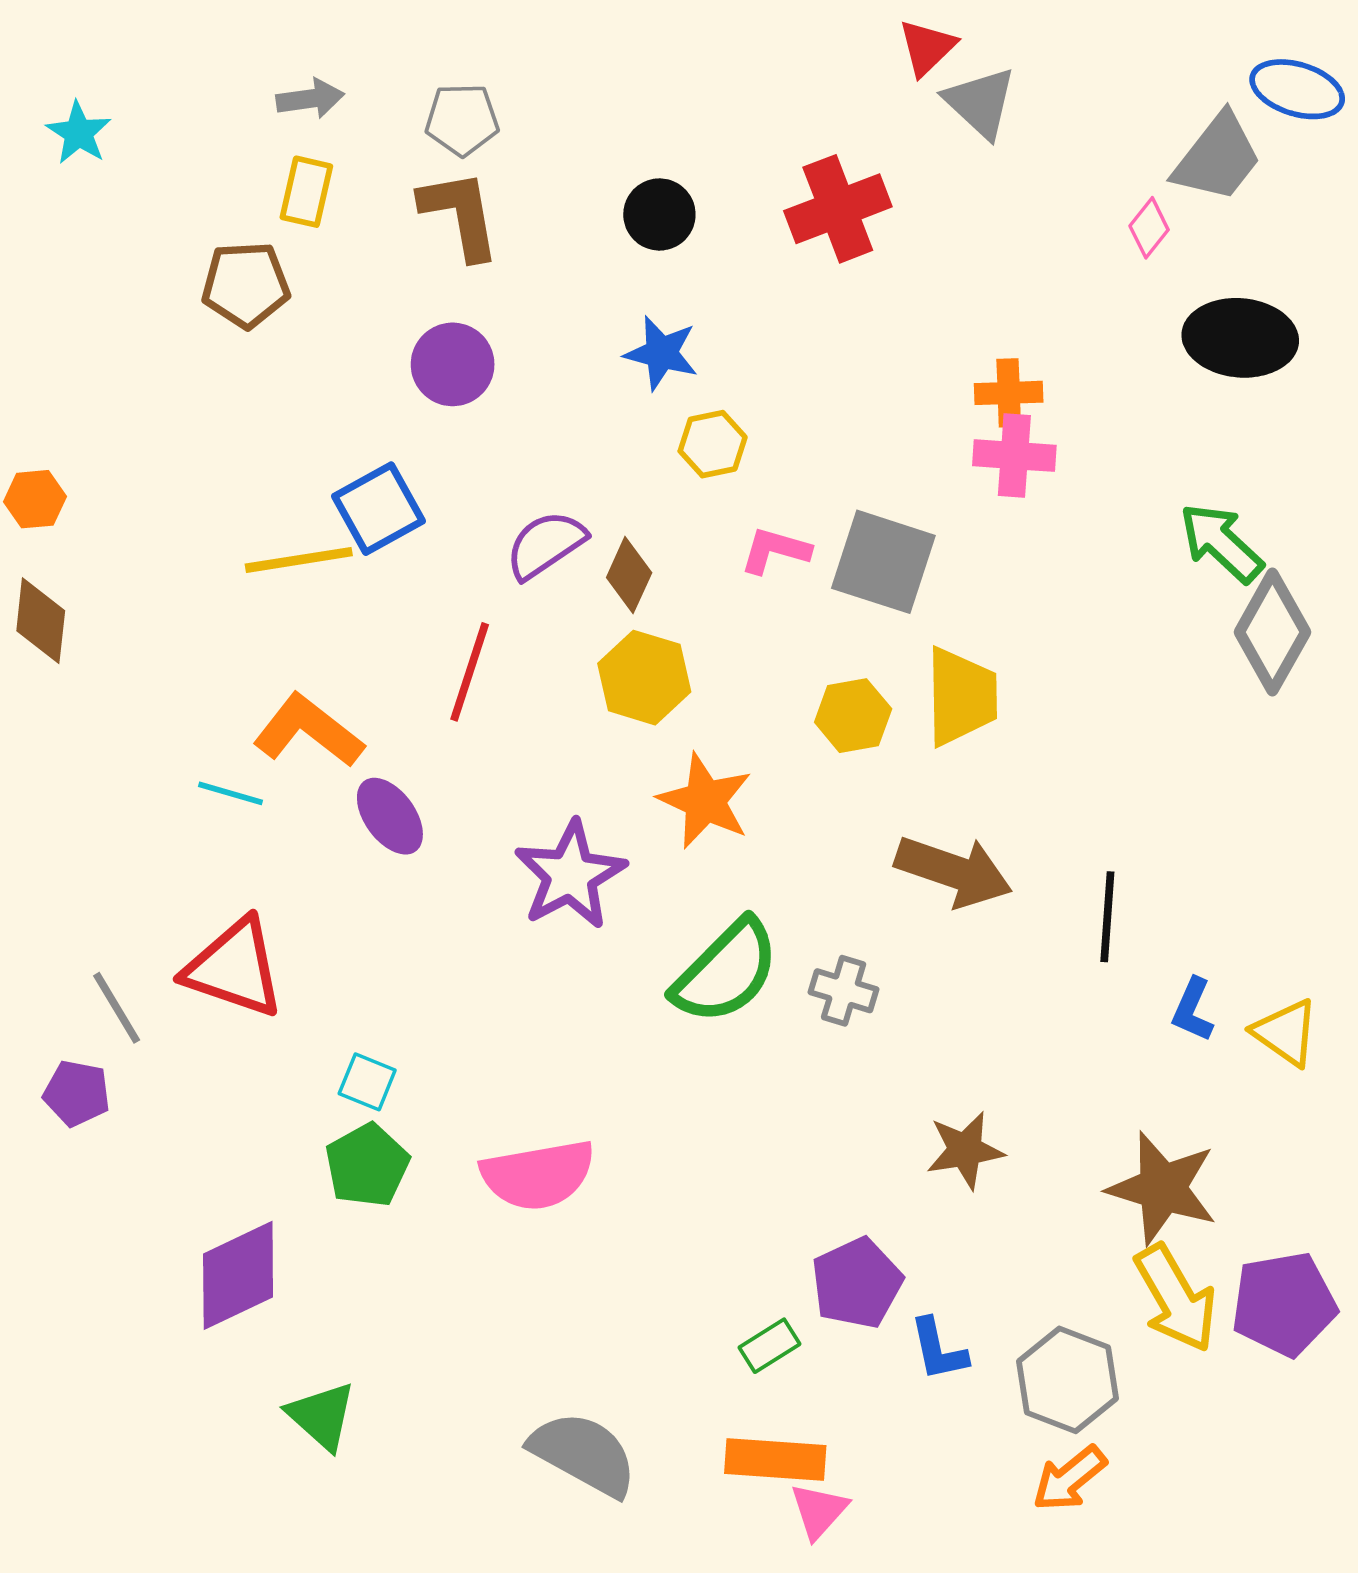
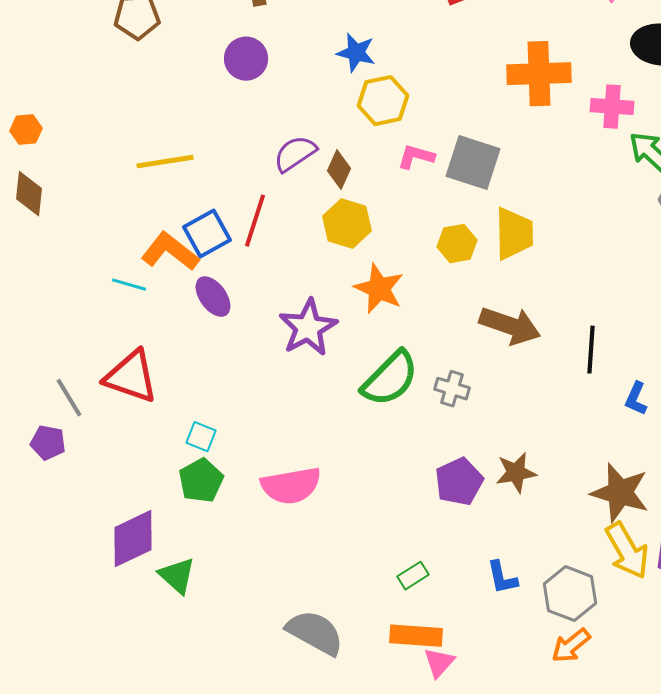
orange cross: (1009, 393) -> (539, 74), size x1.8
yellow hexagon: (713, 444) -> (383, 101), size x1.4
pink cross: (1014, 456) -> (612, 107), moved
blue square: (379, 509) -> (207, 234), moved
purple pentagon: (857, 1283) -> (459, 482), moved
green triangle: (322, 1416) -> (177, 576), moved

